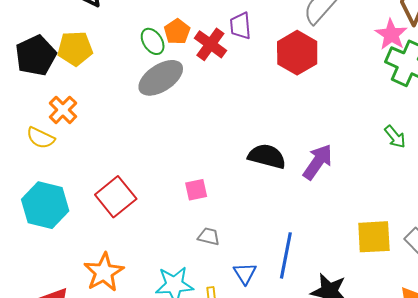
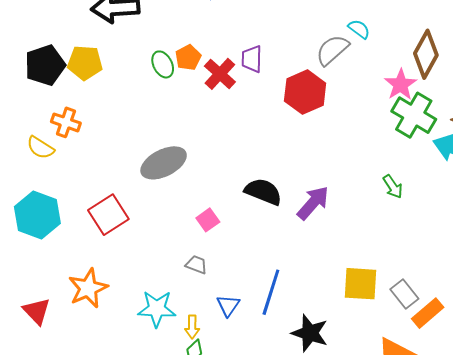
gray ellipse: (161, 78) -> (164, 163), moved
orange cross: (63, 110) -> (66, 122), turned -32
pink square: (196, 190) -> (208, 220), moved, turned -30

